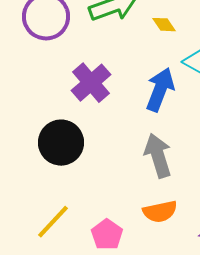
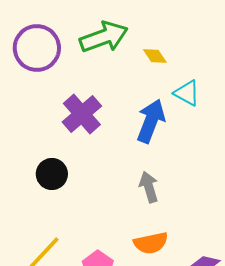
black circle: (61, 143) -> (52, 174), size x0.7
gray arrow: (158, 156) -> (149, 187), size x0.7

